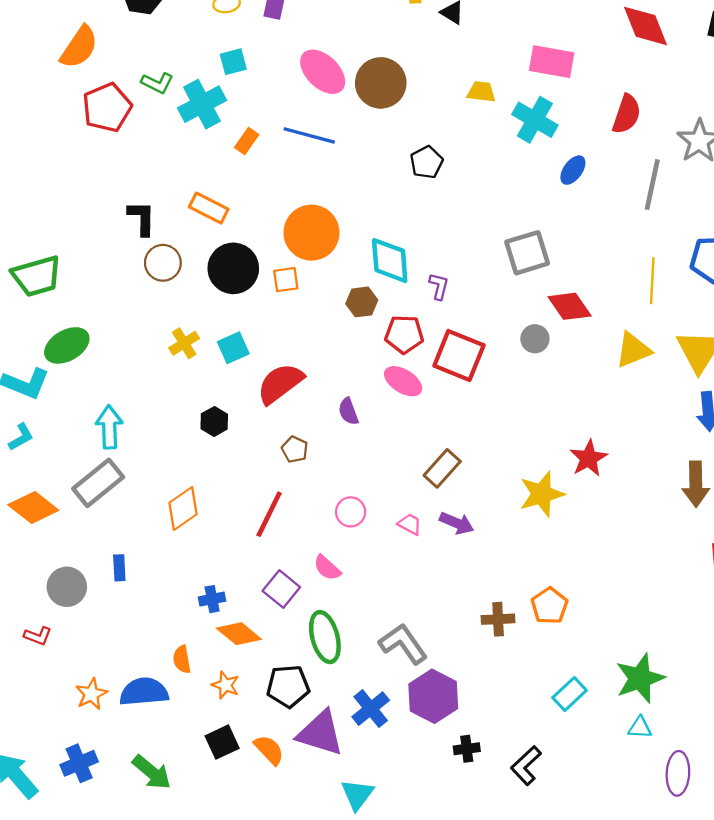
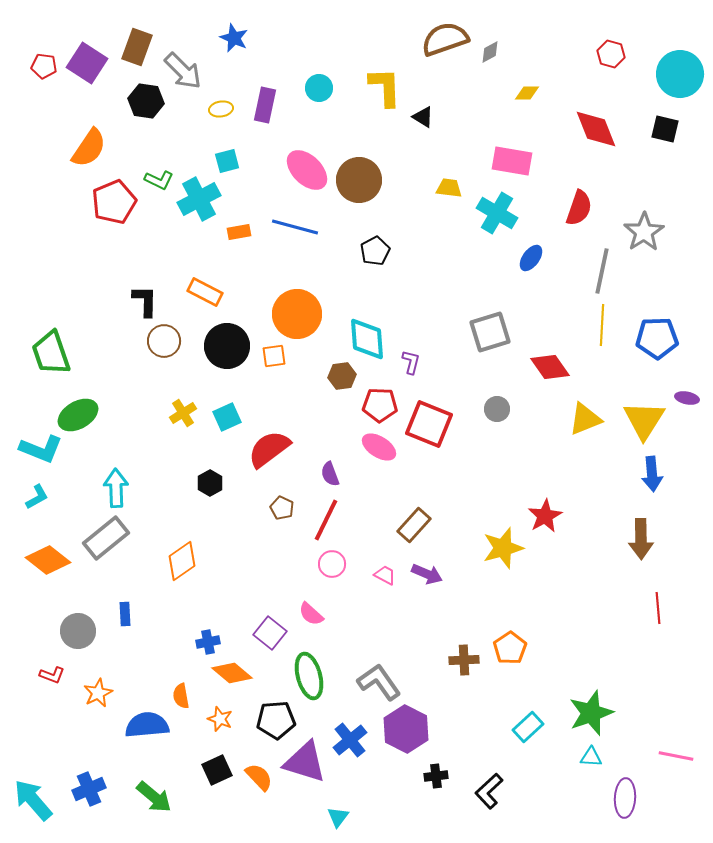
orange rectangle: (247, 141) -> (239, 232), turned 45
black pentagon: (427, 162) -> (375, 251), moved
green trapezoid: (37, 276) -> (51, 353), turned 87
yellow line: (652, 281) -> (602, 325), moved
red diamond: (570, 306) -> (550, 367), moved
red line: (269, 514) -> (326, 520), moved
orange star: (91, 694) -> (98, 693), moved
cyan triangle: (357, 795) -> (338, 817), size x0.7

